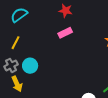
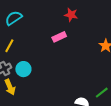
red star: (65, 11) -> (71, 15), moved

